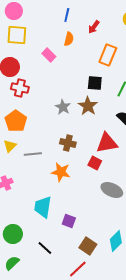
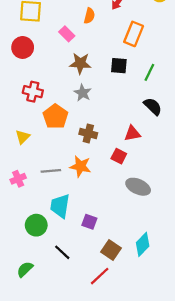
red cross: (20, 88) -> (33, 92), moved
brown star: (88, 106) -> (80, 63), moved, turned -30
orange pentagon: (16, 121) -> (55, 117), moved
red triangle: (107, 143) -> (132, 134), size x0.7
gray line: (33, 154) -> (51, 171), moved
green circle: (13, 234) -> (36, 225), moved

